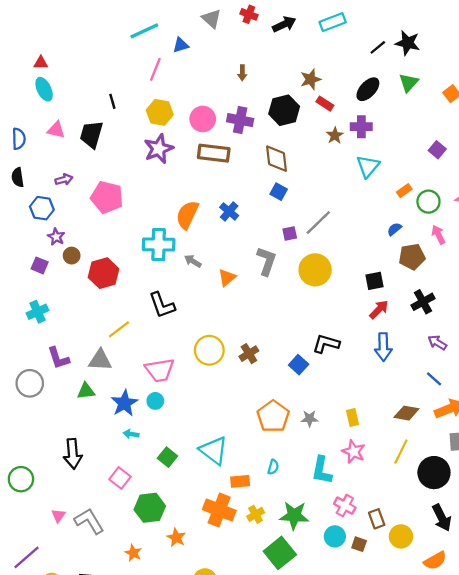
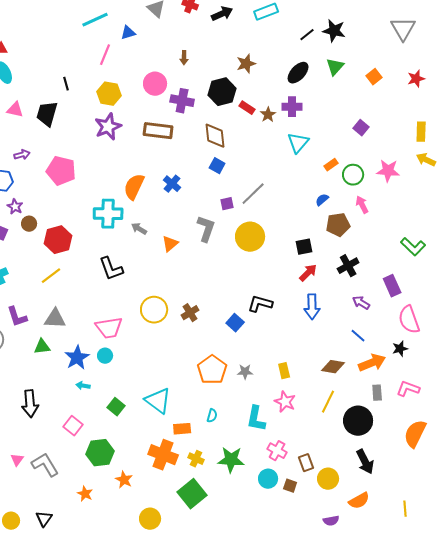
red rectangle: (325, 104) -> (247, 108), moved
pink circle: (203, 119) -> (155, 84), moved
yellow line: (119, 329) -> (51, 276), moved
yellow cross: (256, 514) -> (196, 459), turned -35
green square: (280, 553) -> (192, 494), moved

